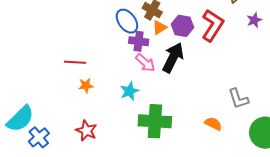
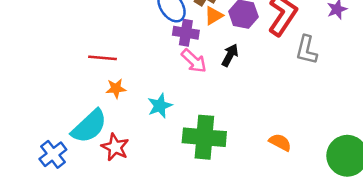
black arrow: (173, 58) -> (230, 55), size x0.6
cyan star: (129, 91) -> (160, 106), moved
gray L-shape: (238, 99) -> (307, 50), moved, turned 30
cyan semicircle: (20, 119) -> (89, 126), moved

